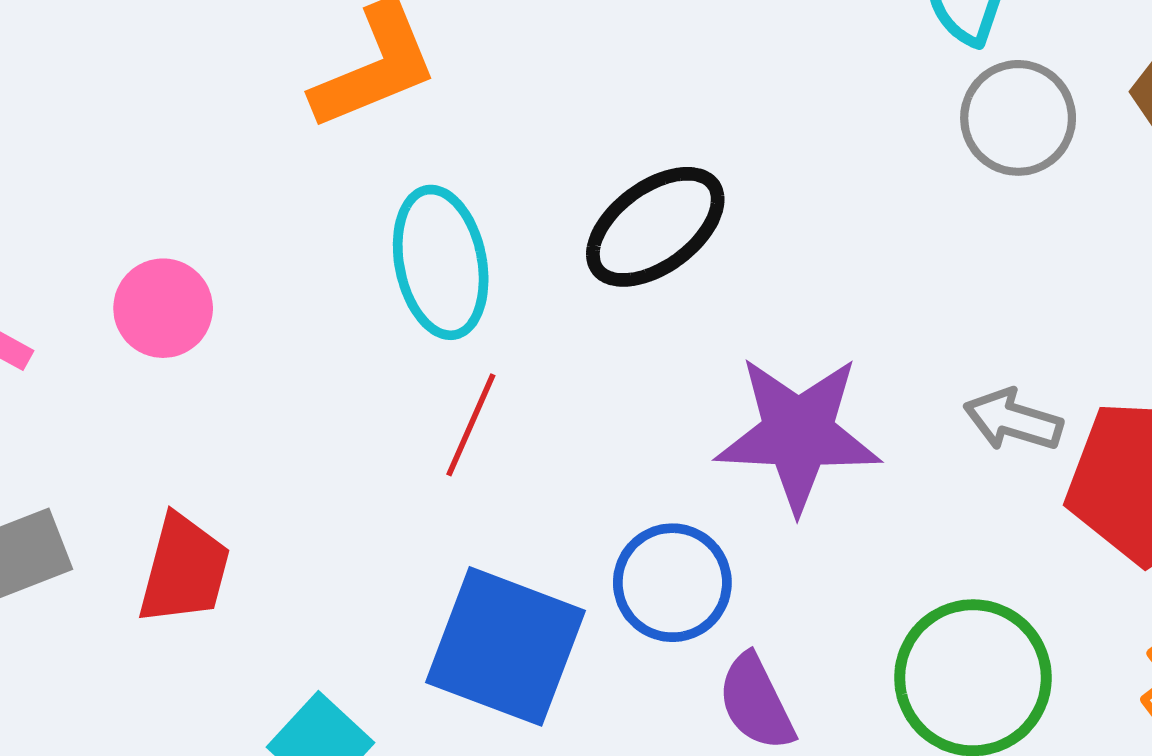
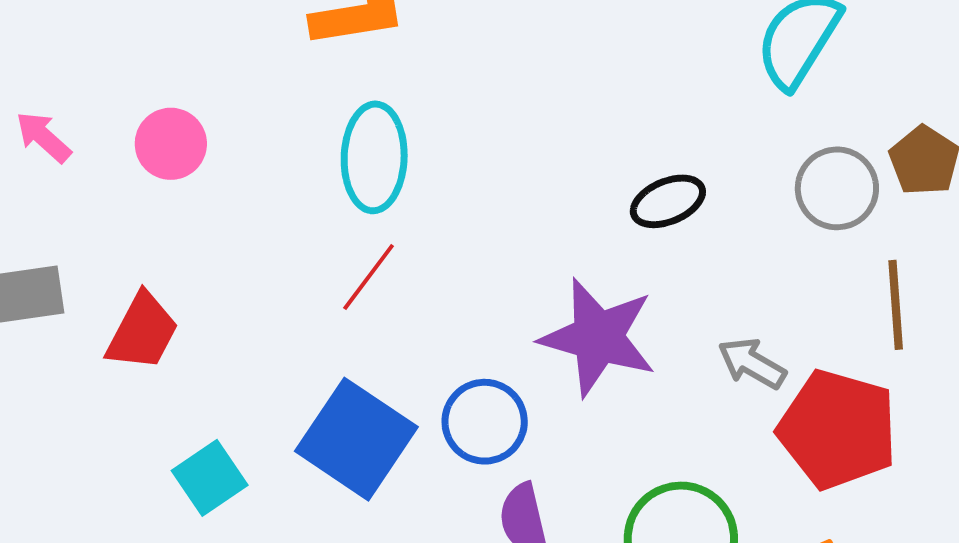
gray circle: (1018, 118) -> (837, 188), moved
black ellipse: (655, 227) -> (668, 201), moved, size x0.7

